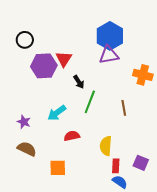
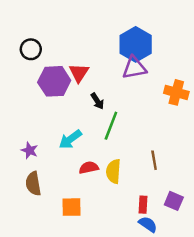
brown line: (124, 108) -> (154, 160), moved
yellow semicircle: (106, 146) -> (113, 171), moved
brown semicircle: (27, 149) -> (33, 184), turned -126

